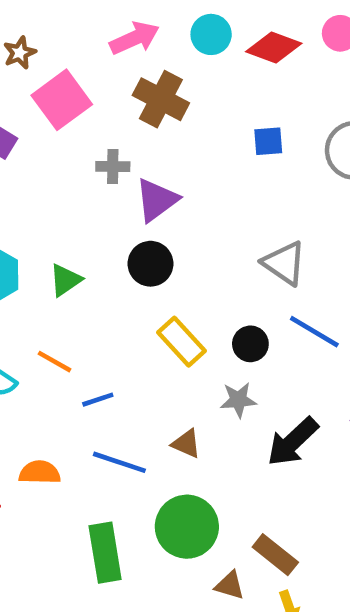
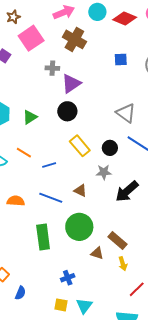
blue line: (98, 400) -> (49, 165), moved

